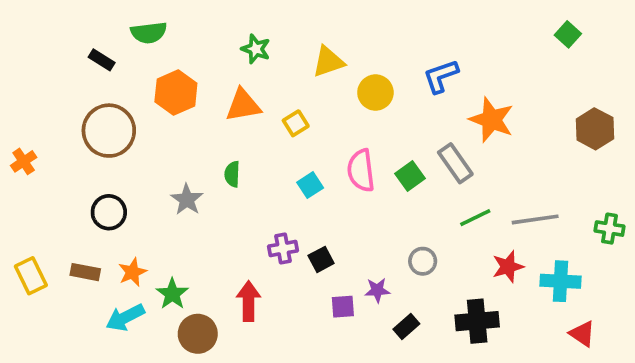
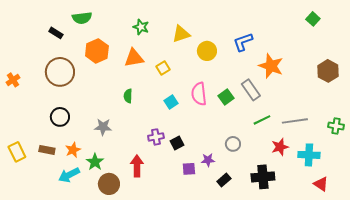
orange cross: (24, 161) -> (13, 80), moved
gray star: (187, 200) -> (103, 127), moved, turned -30

